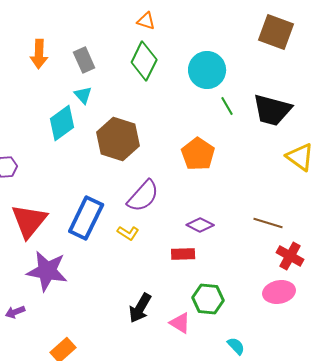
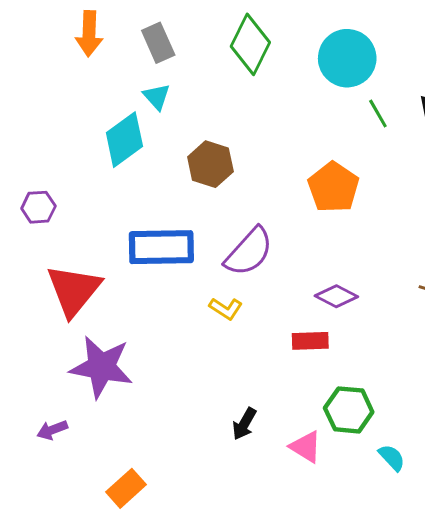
brown hexagon: (118, 139) -> (210, 164), size x0.7
blue rectangle: (86, 218) -> (161, 247), moved, turned 63
black arrow: (140, 308) -> (244, 424), size x0.7
cyan semicircle: (236, 346) -> (392, 458), moved

